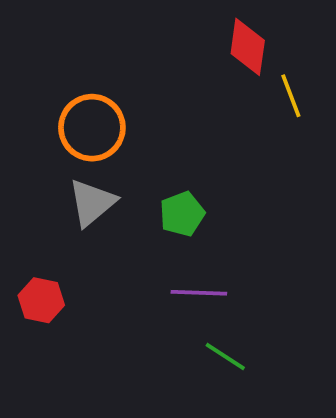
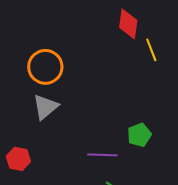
green pentagon: (182, 214) -> (139, 135), moved

